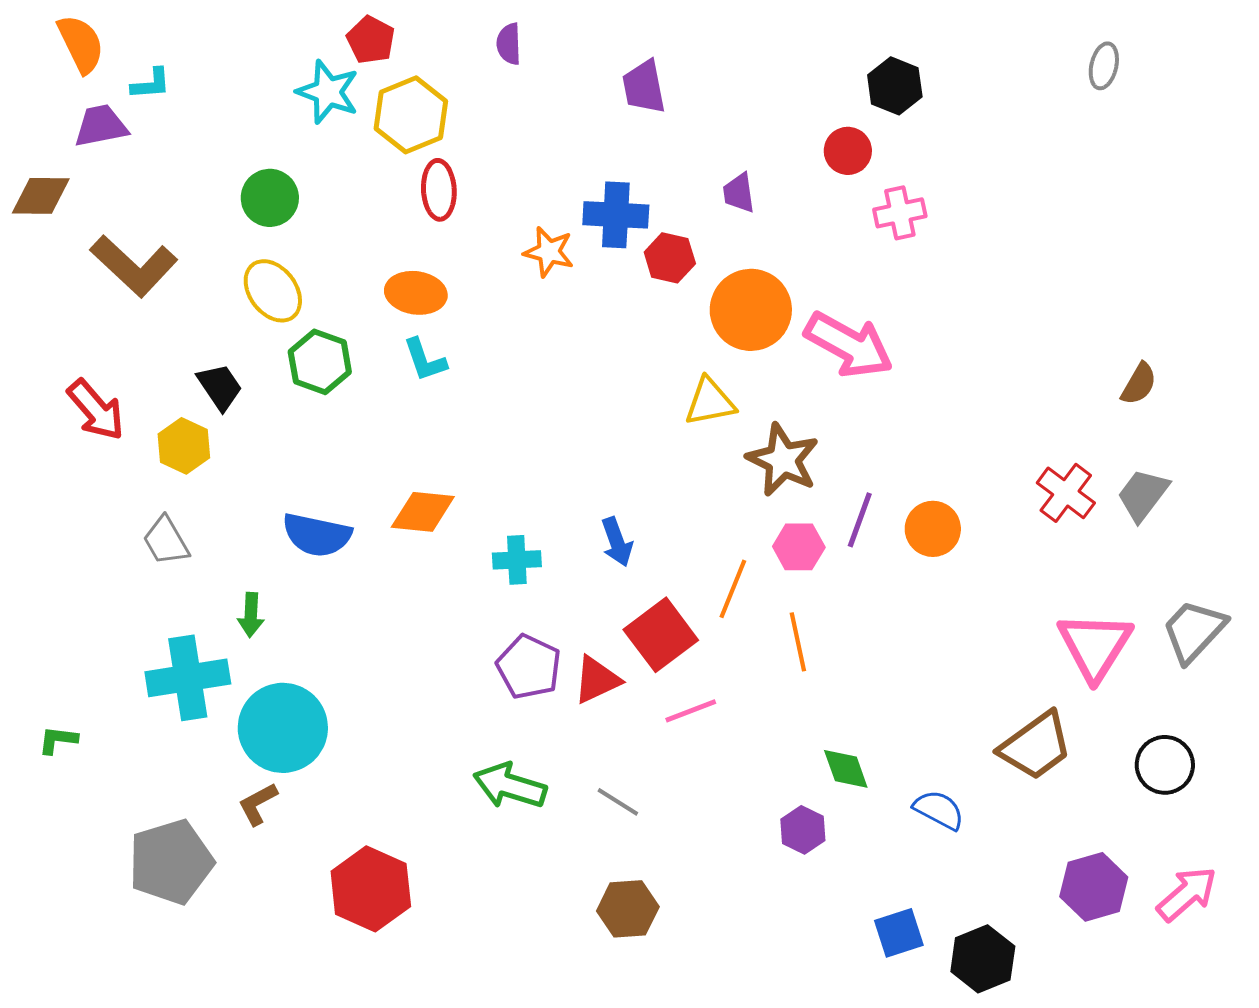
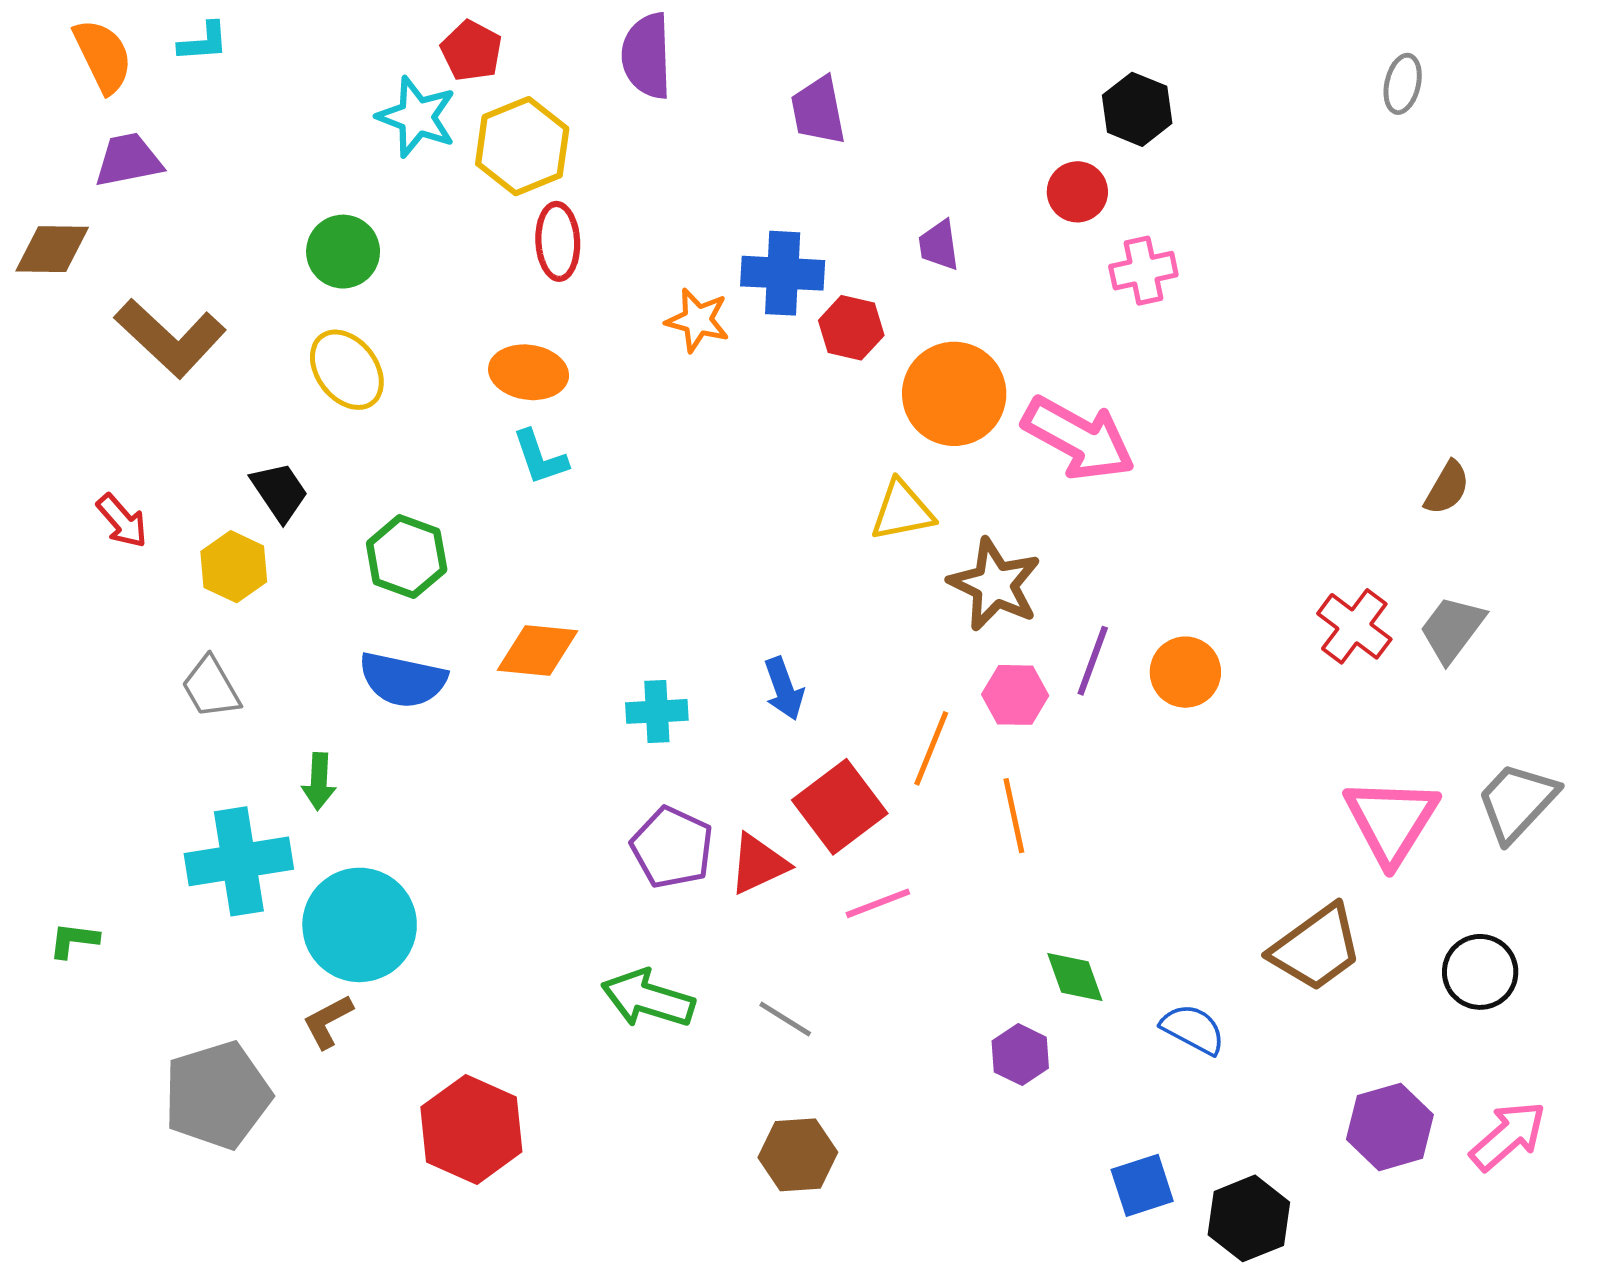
purple semicircle: (509, 44) -> (647, 56), size x1.6
cyan L-shape: (151, 84) -> (203, 42), moved
green hexagon: (320, 362) -> (407, 556), moved
red arrow: (96, 410) -> (122, 521), size x0.7

